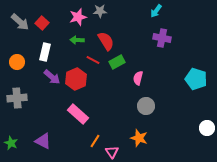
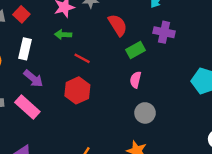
red semicircle: (106, 41) -> (118, 25), moved
green rectangle: (117, 62) -> (136, 50), moved
red hexagon: (76, 79) -> (77, 90), moved
pink rectangle: (78, 114) -> (27, 107), moved

